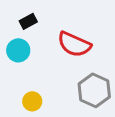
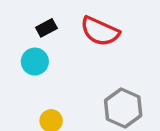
red semicircle: (74, 44) -> (100, 31), moved

